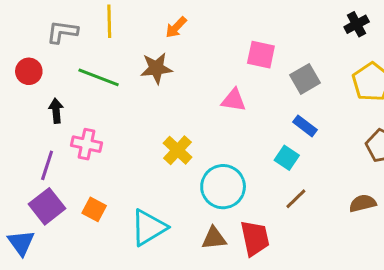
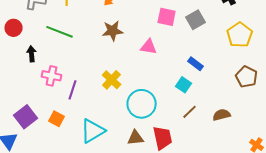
brown star: (156, 68) -> (113, 31), moved
gray square: (305, 79) -> (196, 20), moved
purple line: (47, 165) -> (73, 90), moved
brown semicircle: (363, 203) -> (222, 115), moved

